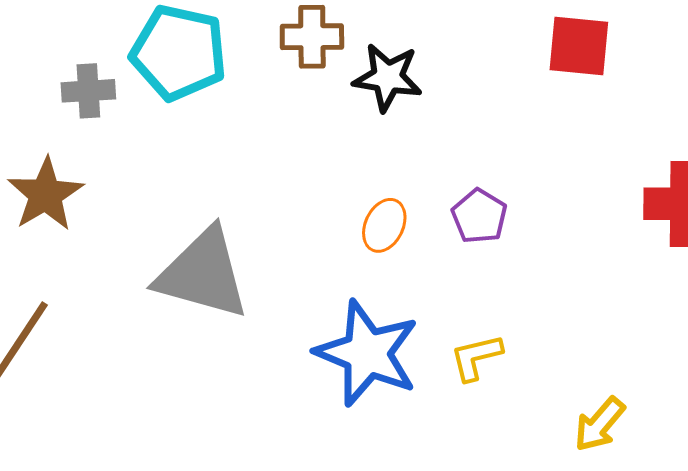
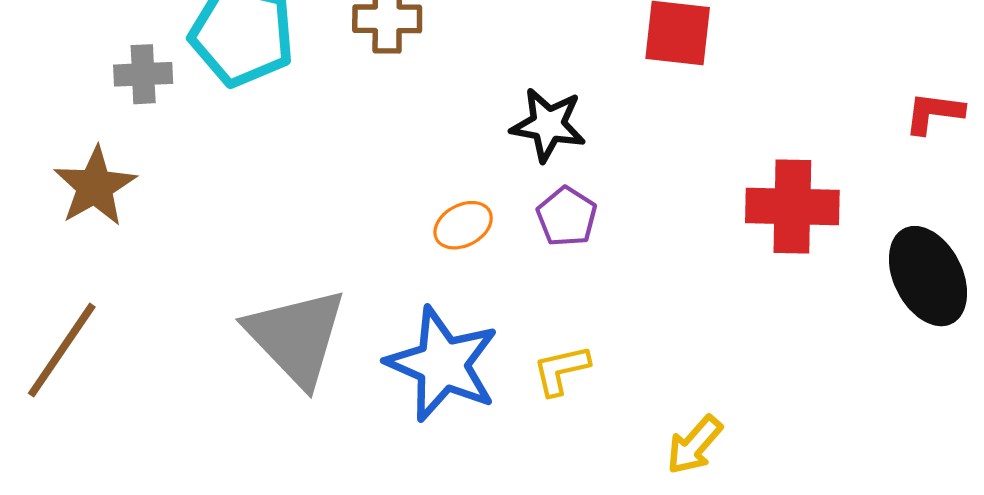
black star: (388, 77) -> (548, 125), moved
orange ellipse: (384, 225) -> (463, 225), turned 36
gray triangle: (203, 274) -> (296, 337), moved, turned 30

